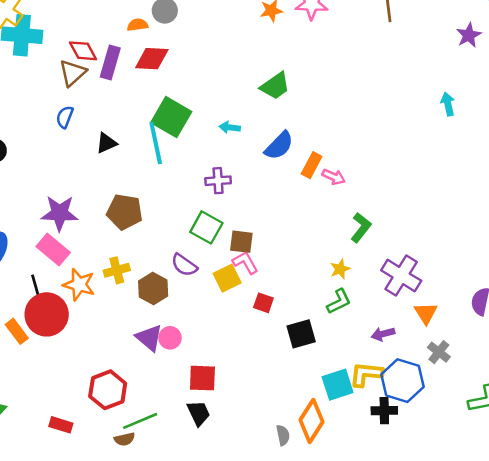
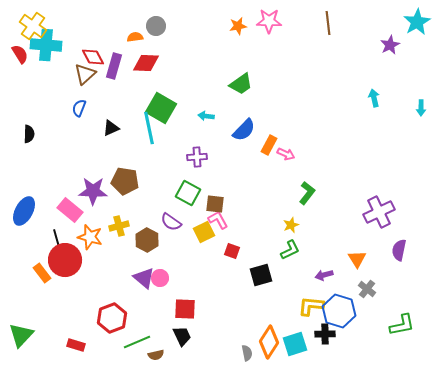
purple star: (60, 213) -> (93, 191), moved
purple cross: (401, 275) -> (379, 212), moved, turned 32
cyan square: (338, 385) -> (295, 344), moved
brown semicircle: (125, 439) -> (156, 355), moved

